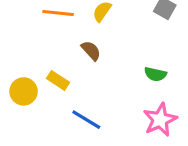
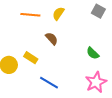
green semicircle: (155, 74) -> (93, 53), turned 32

